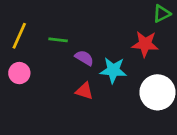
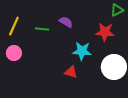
purple semicircle: (84, 58) -> (66, 22), moved
red triangle: (84, 91) -> (71, 72), moved

